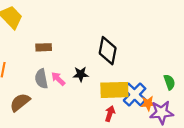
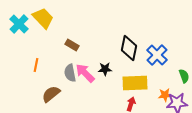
brown rectangle: (44, 47) -> (72, 45), turned 32
pink arrow: (58, 79) -> (85, 73), size x1.5
blue cross: (135, 94) -> (157, 55), moved

